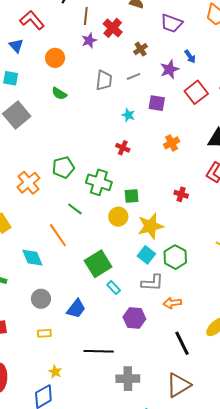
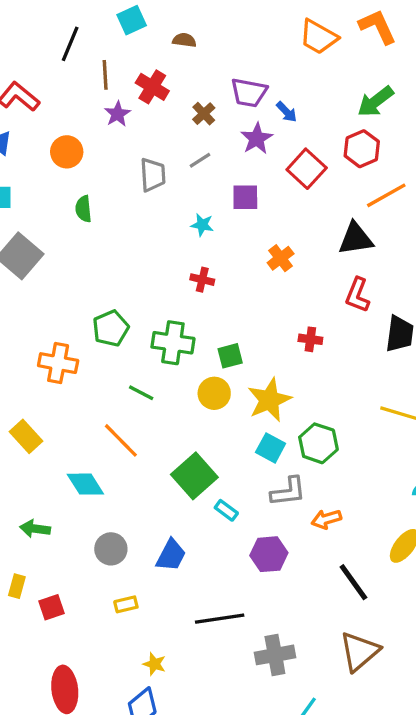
purple trapezoid: (171, 23) -> (249, 93), moved
green semicircle: (59, 94) -> (83, 209), turned 63
orange cross: (28, 183) -> (58, 363), turned -30

